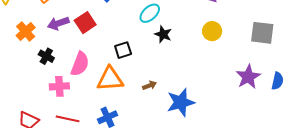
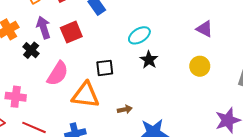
purple arrow: (58, 23) -> (43, 27), turned 80
black cross: (46, 56) -> (31, 50), moved
pink cross: (59, 86) -> (16, 97), moved

